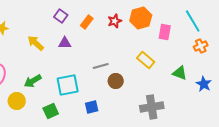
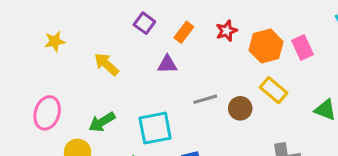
orange hexagon: (141, 18) -> (266, 46), moved
pink rectangle: (165, 32) -> (303, 48), turned -35
purple triangle: (65, 43) -> (167, 64), moved
brown circle: (116, 81) -> (240, 108), moved

